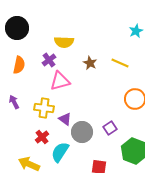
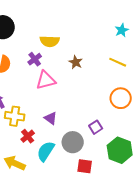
yellow line: (120, 63) -> (118, 62), moved
yellow cross: (44, 108) -> (15, 116), moved
gray circle: (82, 132) -> (73, 142), moved

